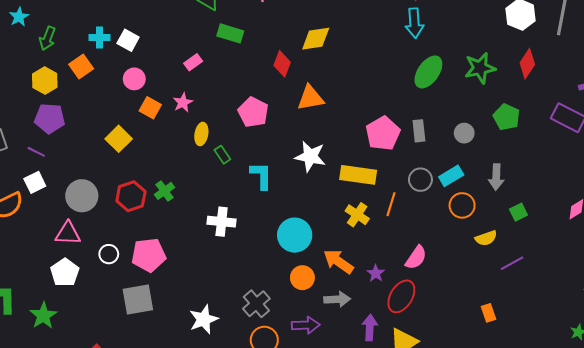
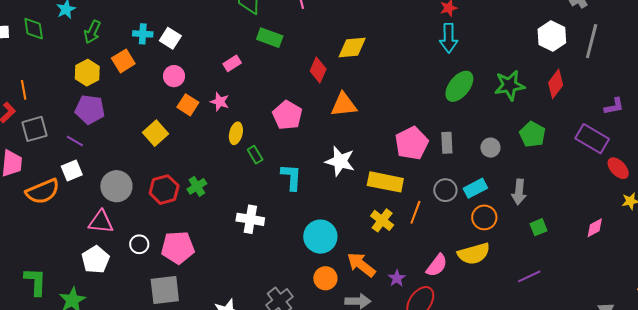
pink star: (183, 103) -> (220, 102), turned -30
yellow semicircle: (486, 238) -> (474, 254), moved, size x1.5

